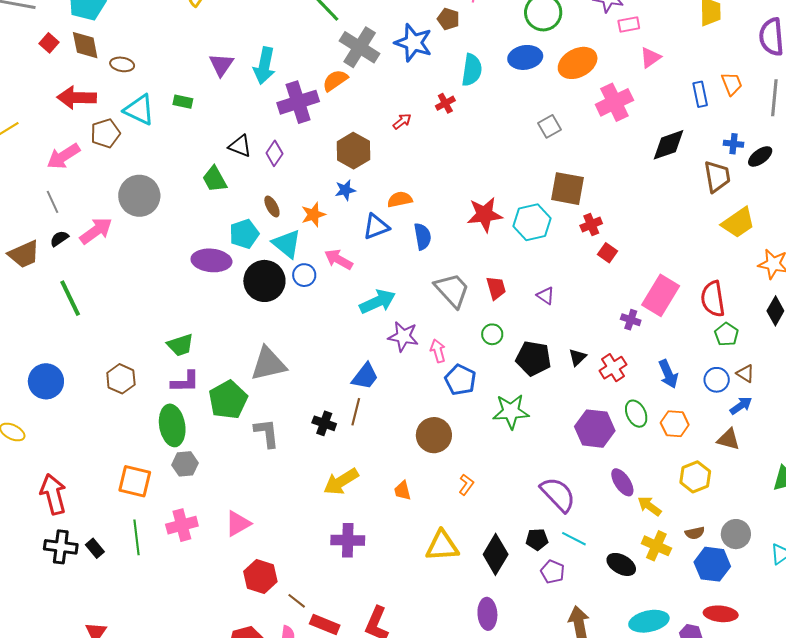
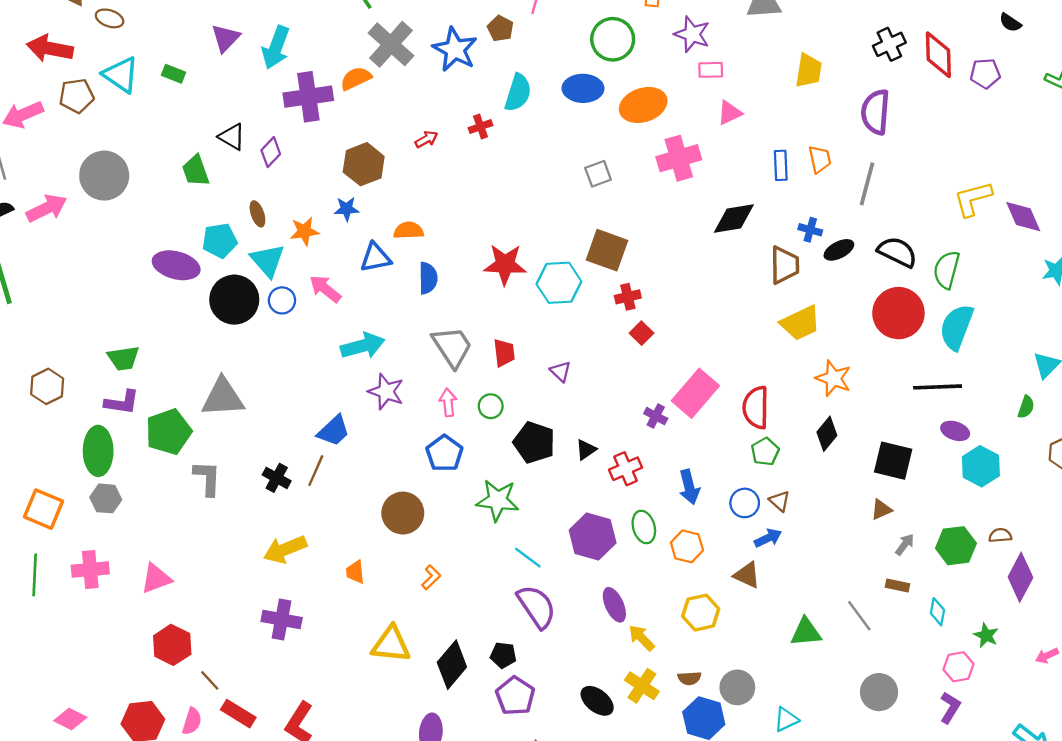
pink arrow: (438, 351) -> (448, 402), moved
cyan line: (574, 539) -> (528, 558), moved
purple pentagon: (552, 572) -> (515, 696), size x1.4

